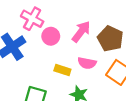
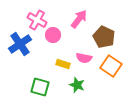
pink arrow: (81, 32) -> (79, 19), moved

